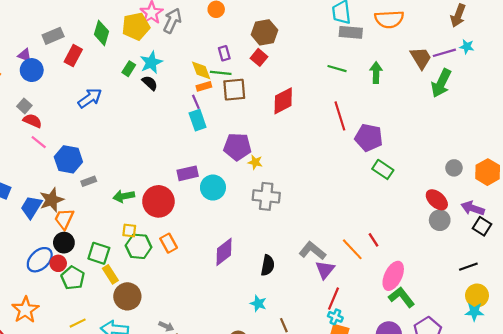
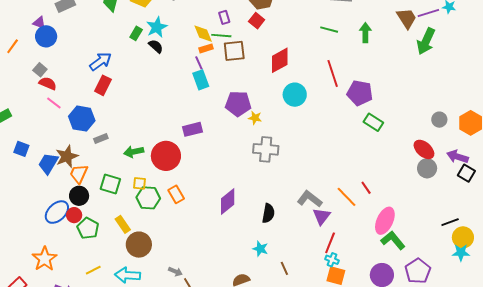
red rectangle: (73, 56) -> (103, 85), moved
cyan circle: (213, 188) -> (295, 95), moved
green square: (99, 253) -> (110, 184), moved
black line: (468, 267) -> (450, 222), moved

